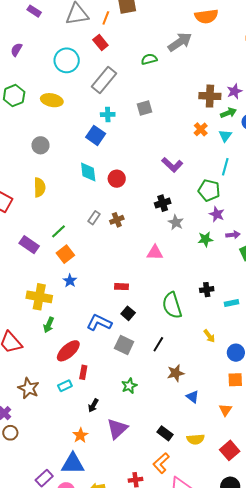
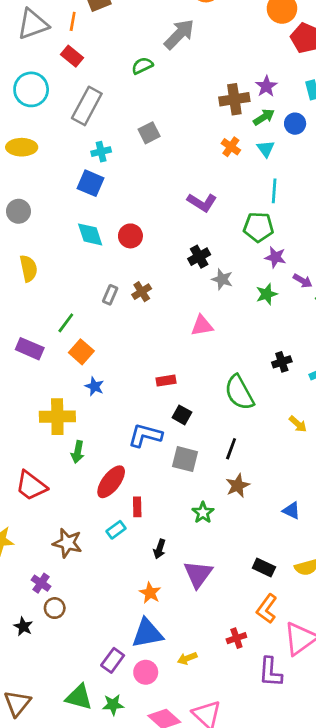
purple arrow: (233, 235) -> (303, 281), turned 48
brown star: (176, 373) -> (238, 486), moved

